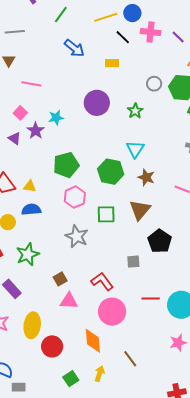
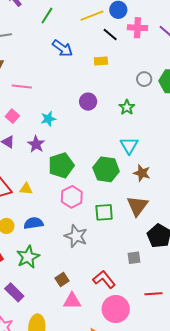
purple circle: (97, 103) -> (88, 102), size x0.7
purple star: (36, 131) -> (36, 144), moved
blue semicircle: (31, 210) -> (34, 223), moved

